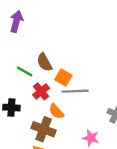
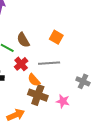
orange square: (63, 77) -> (56, 37), moved
brown cross: (44, 129) -> (38, 95), moved

